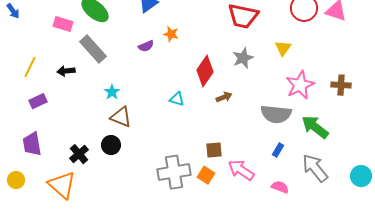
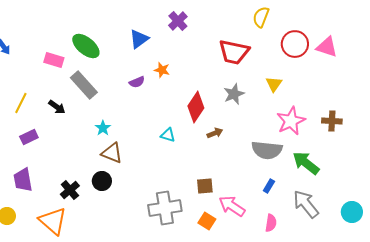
black arrow: (66, 71) -> (57, 107), turned -138
orange square: (206, 175) -> (207, 221), moved
pink semicircle: (280, 187) -> (271, 223), turned 78

